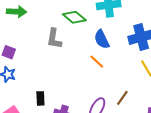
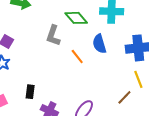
orange line: (97, 62) -> (77, 57), moved
brown line: (122, 98) -> (124, 97), moved

